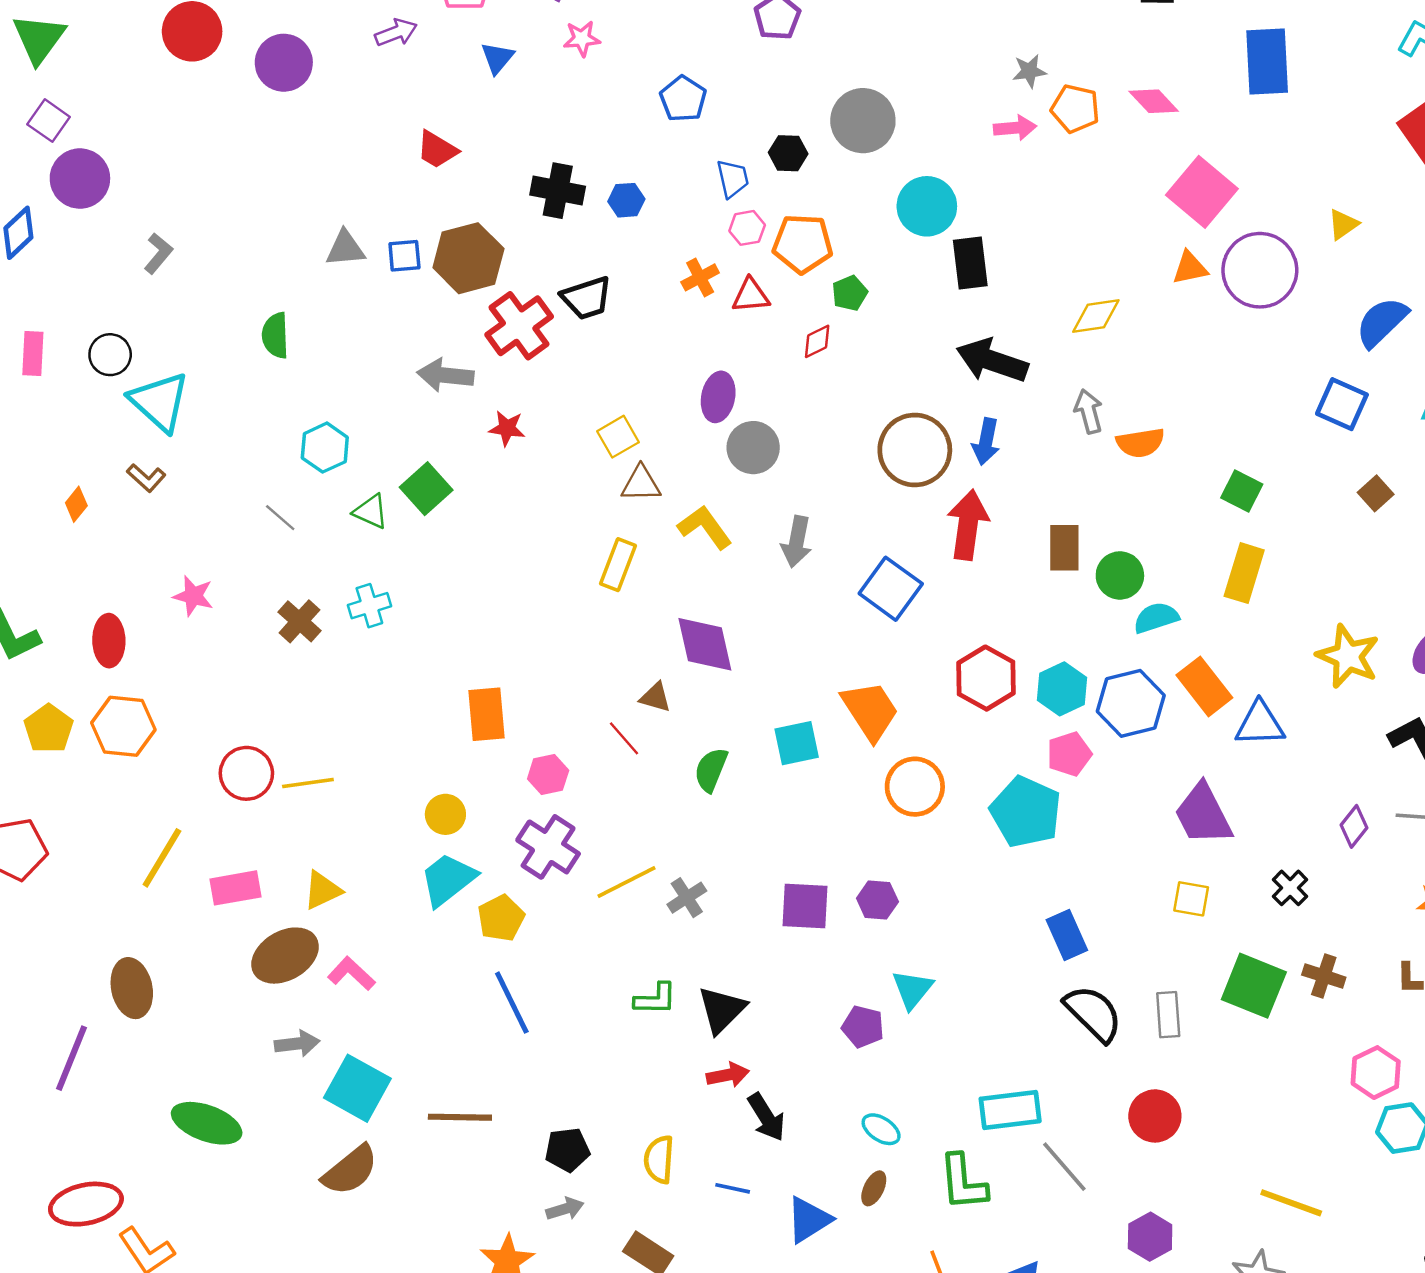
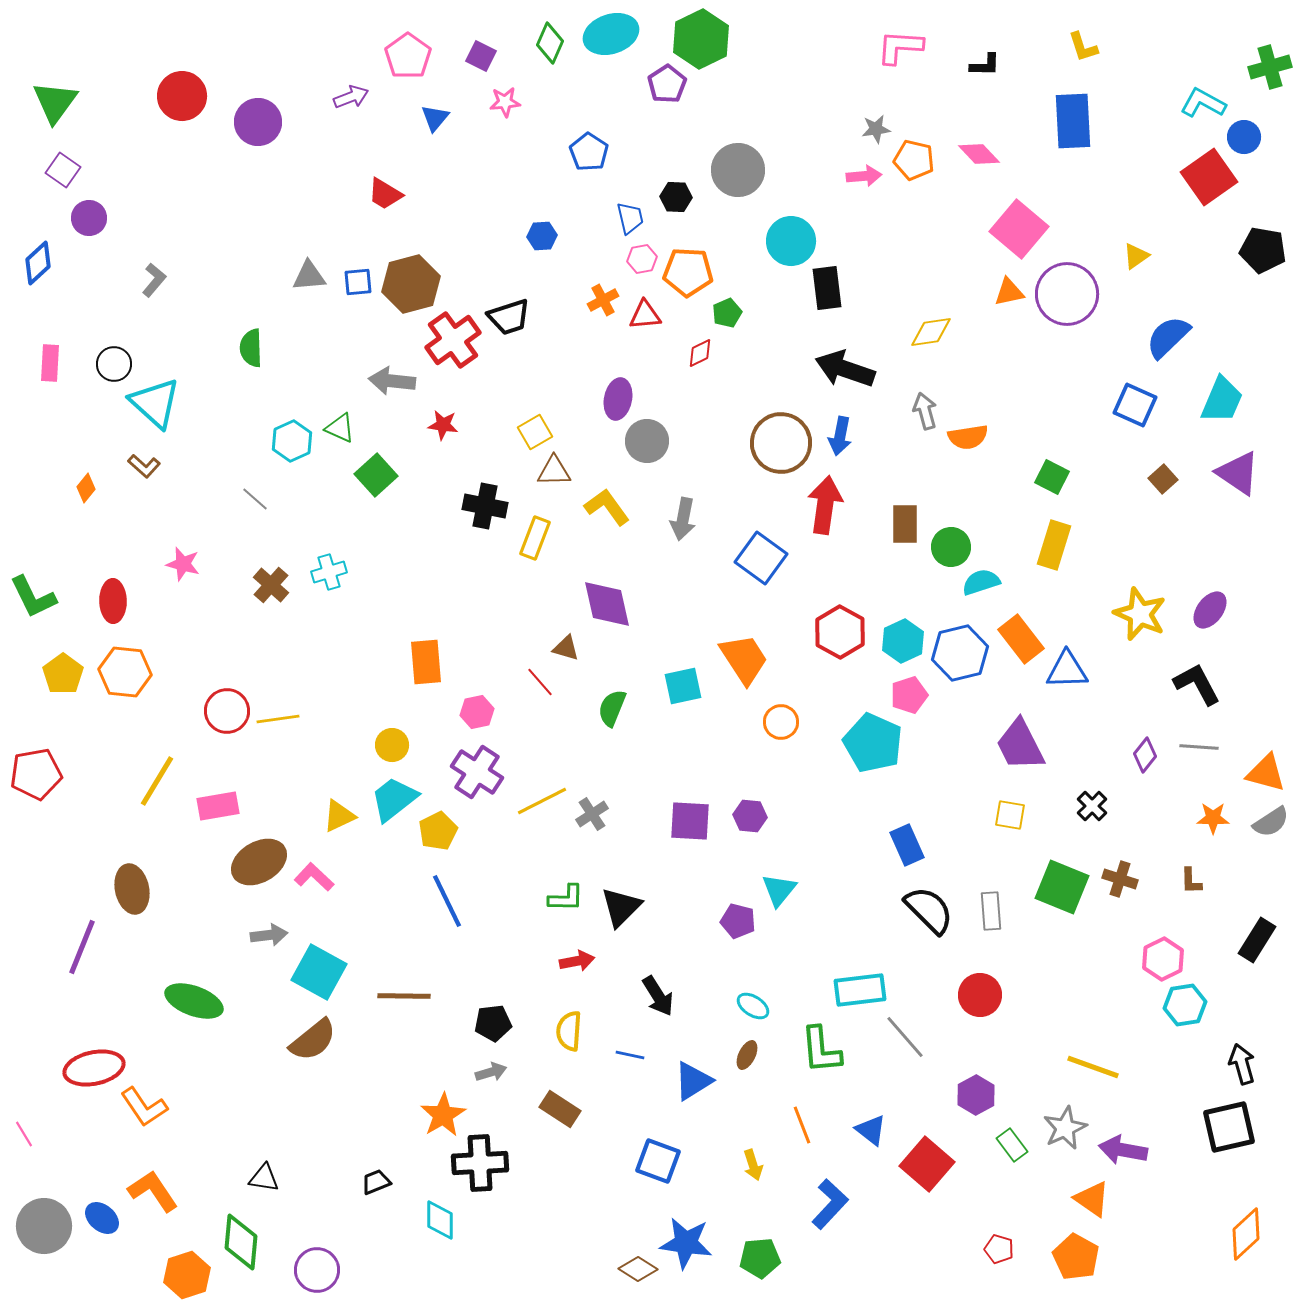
purple circle: (80, 179) -> (89, 218), size x0.7
black cross: (558, 191) -> (485, 506), moved
green triangle: (371, 512) -> (340, 428), moved
orange circle: (915, 787) -> (781, 722), size x0.7
yellow triangle: (322, 890) -> (339, 816), moved
red arrow: (728, 1075) -> (577, 961), moved

